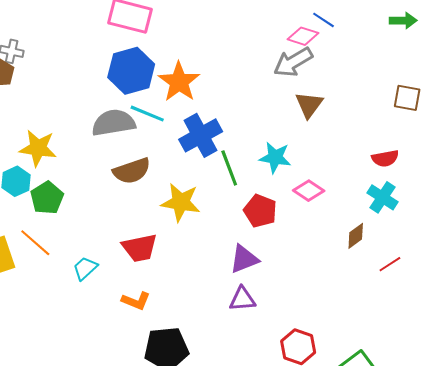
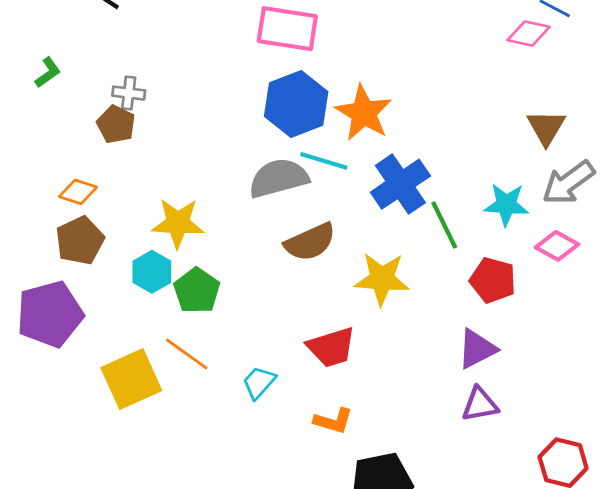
gray arrow: (293, 62) -> (568, 183), moved

